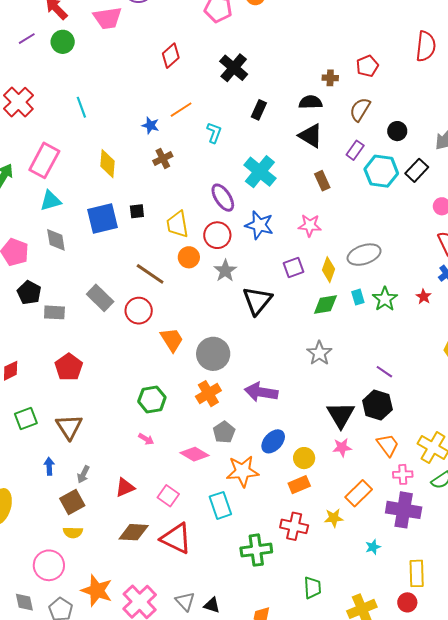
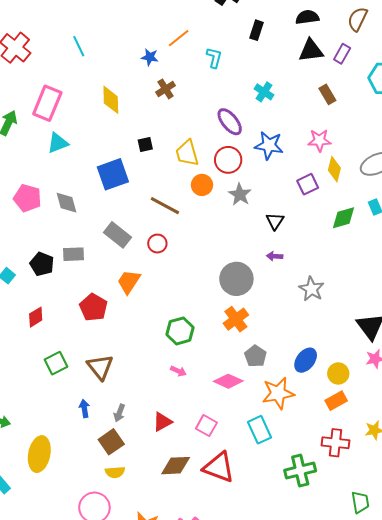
black triangle: (311, 136) -> (311, 51), turned -32
purple rectangle: (355, 150) -> (342, 54), moved
cyan cross: (260, 172) -> (264, 92), size x0.6
blue square: (103, 218) -> (113, 174), moved
gray diamond: (56, 240) -> (66, 203), moved
yellow diamond: (329, 270) -> (334, 169), moved
black pentagon: (29, 293) -> (42, 264), moved
black triangle: (257, 301) -> (275, 221), size x0.6
red circle: (139, 311) -> (157, 244), size x0.7
orange trapezoid: (172, 340) -> (129, 282), moved, turned -108
gray star: (319, 353) -> (311, 289), moved
purple arrow: (261, 392) -> (275, 256), moved, size x0.5

